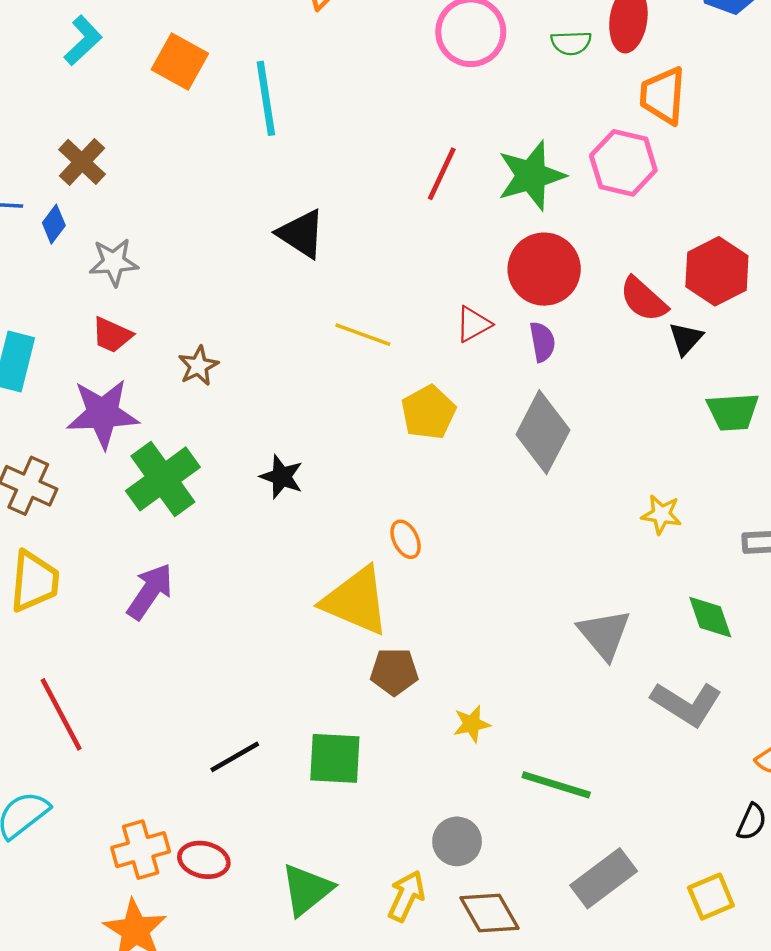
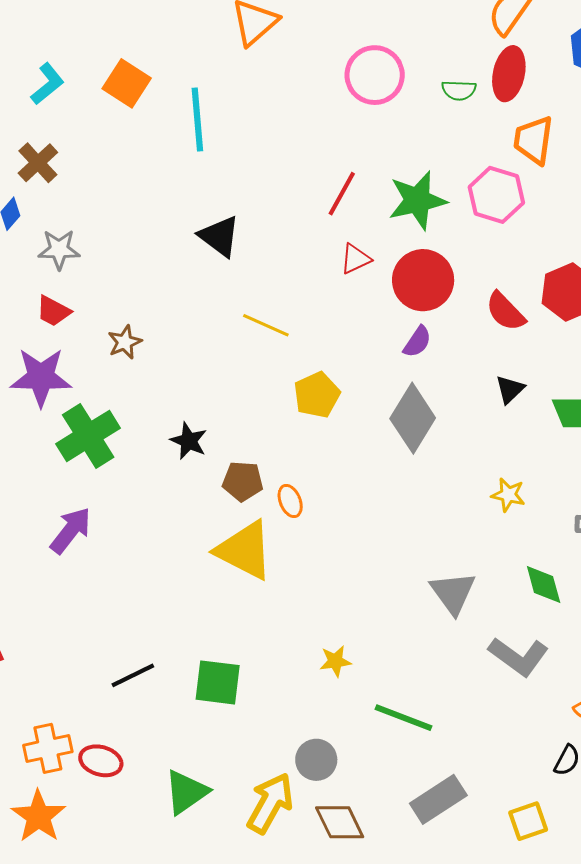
cyan L-shape: (83, 40) -> (47, 84), moved
red triangle: (473, 324) -> (355, 259), moved
black triangle: (686, 339) -> (510, 389), moved
purple semicircle: (542, 342) -> (417, 342), turned 40
brown pentagon: (394, 672) -> (243, 481), moved
yellow arrow: (406, 896) -> (270, 803), size x1.4

